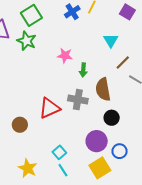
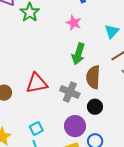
pink star: (65, 56) -> (74, 23), moved
green arrow: (83, 70) -> (78, 54), size x1.5
gray cross: (78, 100) -> (70, 92), moved

